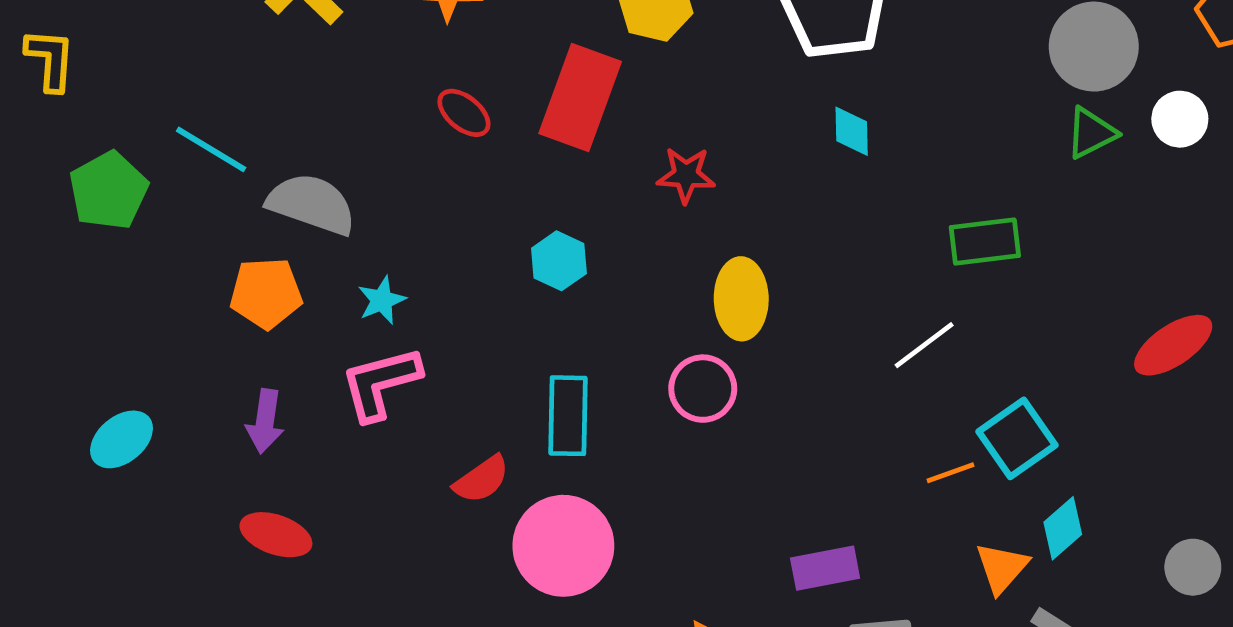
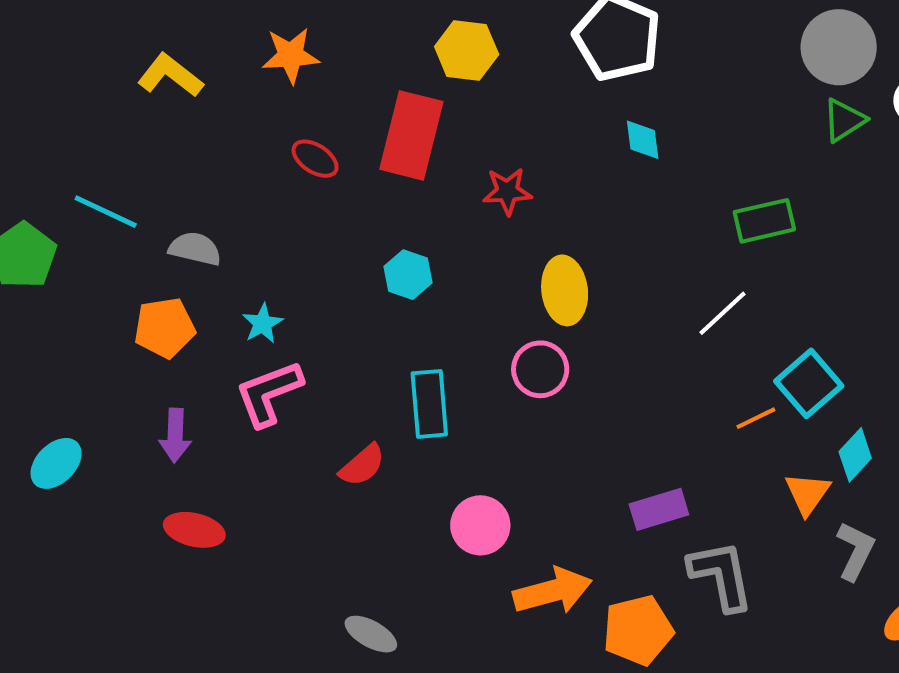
gray semicircle: (312, 204) -> (195, 249), size x0.7
pink circle: (563, 546) -> (480, 525), moved, size x0.7

